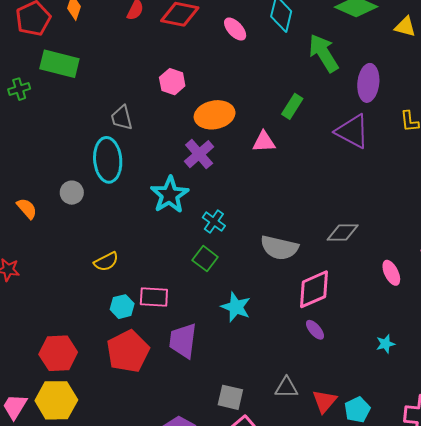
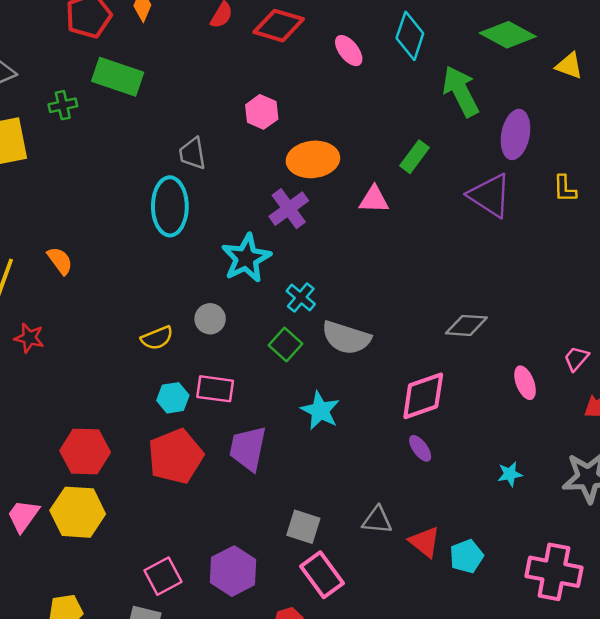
gray circle: (72, 193) -> (210, 319), moved
gray semicircle: (279, 248) -> (346, 338), moved
red triangle: (324, 401) -> (425, 542), turned -36

